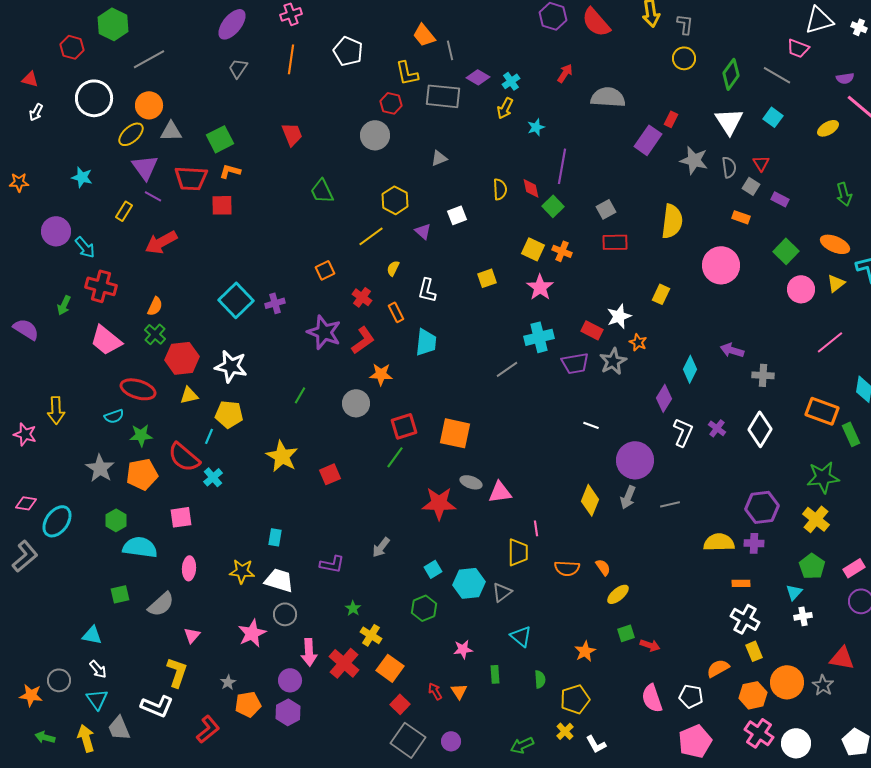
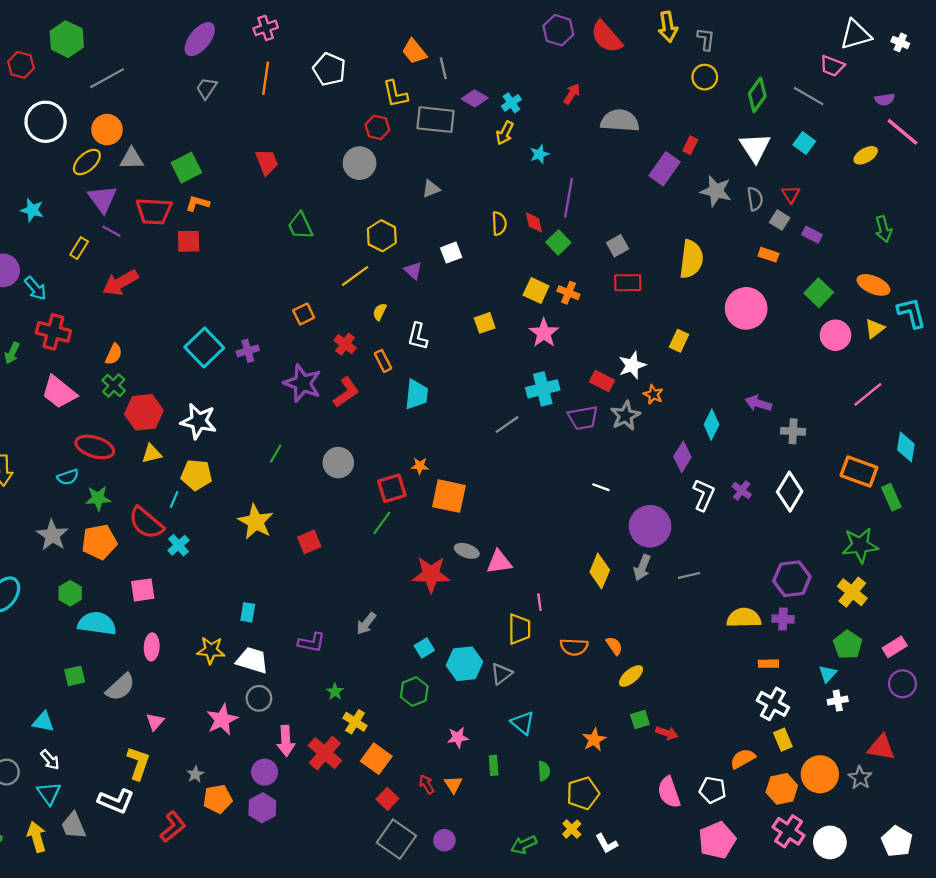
orange star: (381, 374) -> (420, 466), moved, size x0.7

